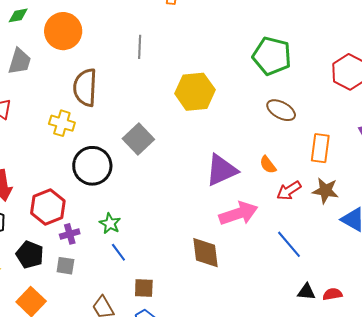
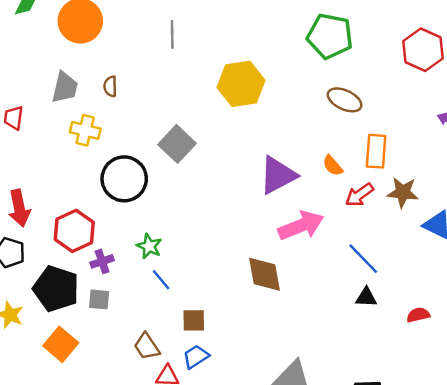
gray trapezoid: (20, 61) -> (65, 87), moved
brown semicircle: (85, 88) -> (110, 86), size x0.5
orange rectangle: (320, 148) -> (376, 151), moved
black pentagon: (30, 255) -> (56, 289), size x1.4
black triangle: (306, 292) -> (366, 297), moved

